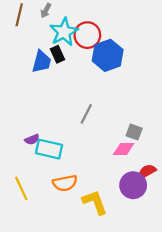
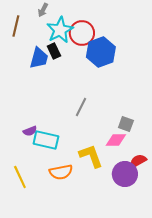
brown line: (19, 15) -> (16, 26), moved
yellow L-shape: (95, 202) -> (91, 156), moved

